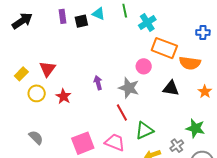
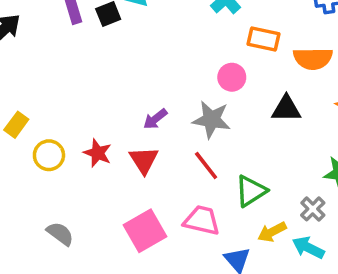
orange rectangle: (164, 48) -> (263, 39), size x0.7
red triangle: (48, 69) -> (144, 160), moved
purple arrow: (98, 83) -> (155, 119), turned -104

